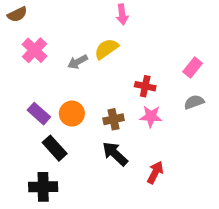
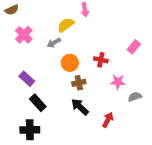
yellow semicircle: (106, 49) -> (66, 25), moved
gray semicircle: (194, 102) -> (135, 97), moved
orange circle: (72, 114) -> (70, 63), moved
pink star: (151, 116) -> (118, 82), moved

